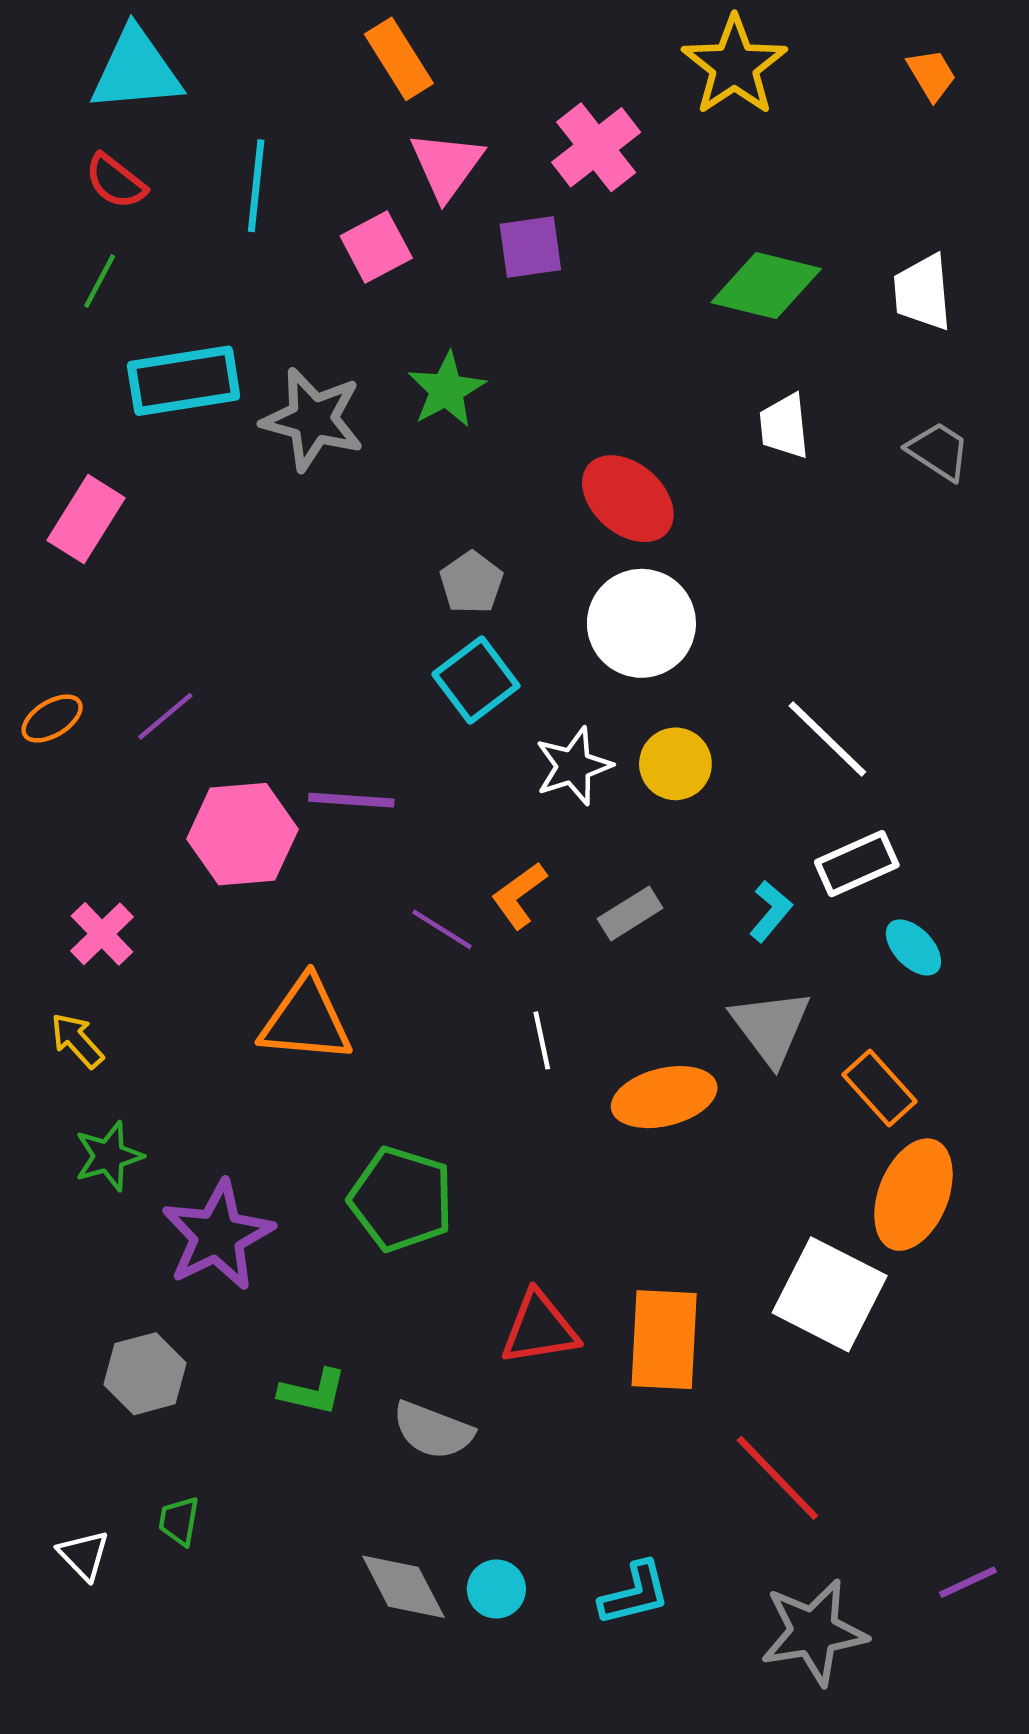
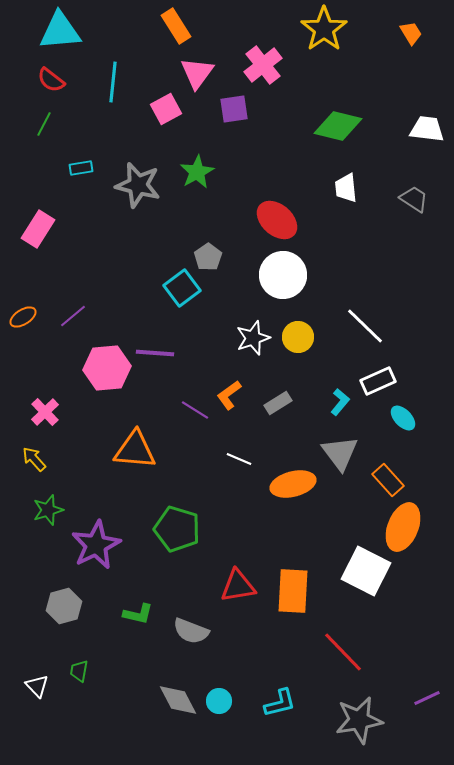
white trapezoid: (923, 292) -> (427, 129), moved, turned 102
cyan rectangle: (184, 381) -> (81, 168), size x0.5
cyan square: (476, 680) -> (182, 288), moved
white line: (542, 1040) -> (239, 459), turned -55

